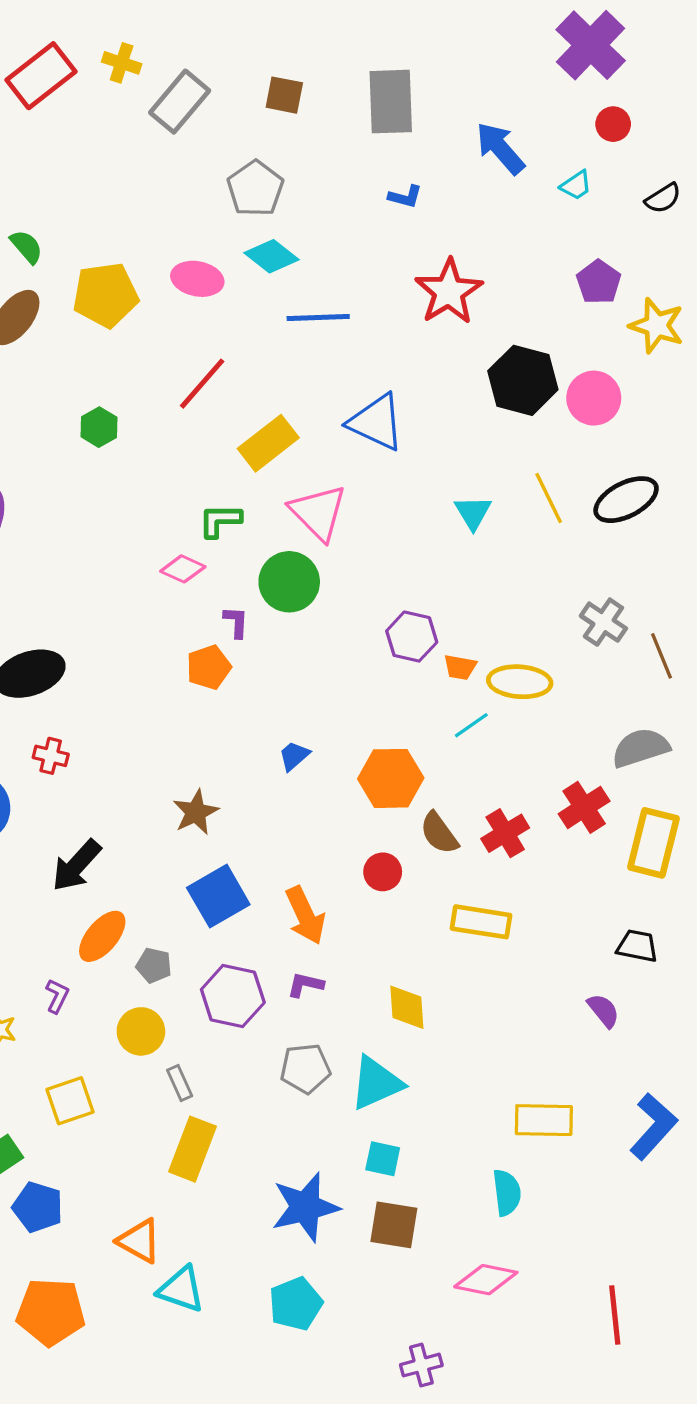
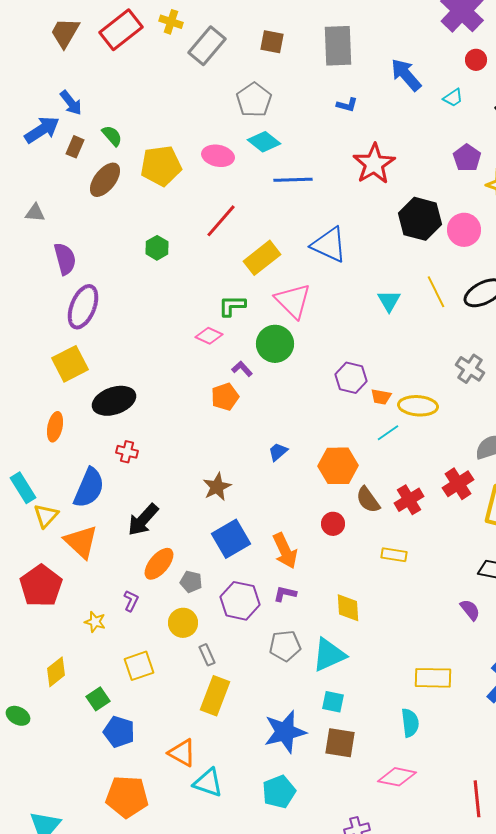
purple L-shape: (236, 622) -> (242, 369), turned -45
yellow rectangle: (481, 922) -> (394, 555), size x0.7

